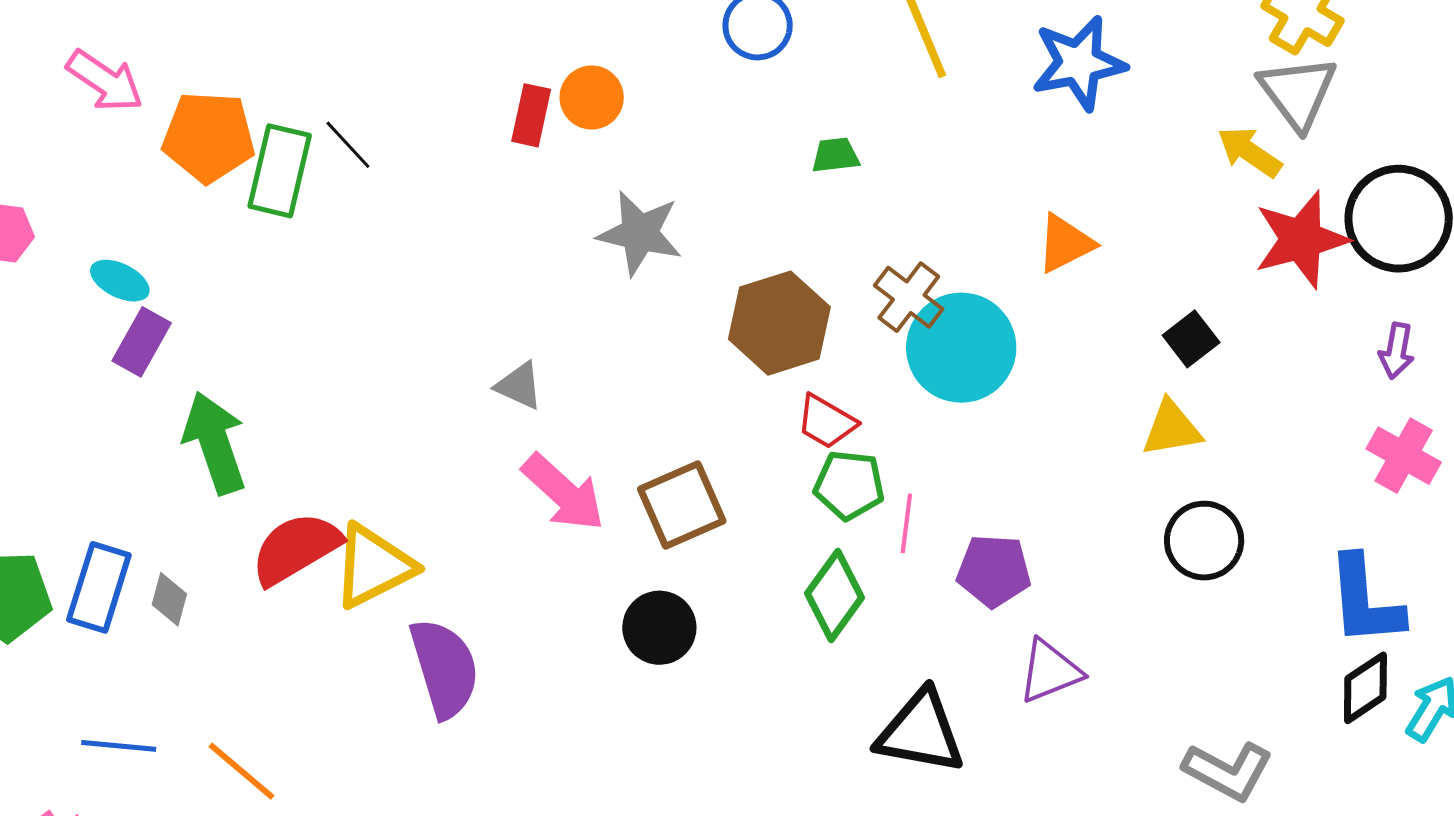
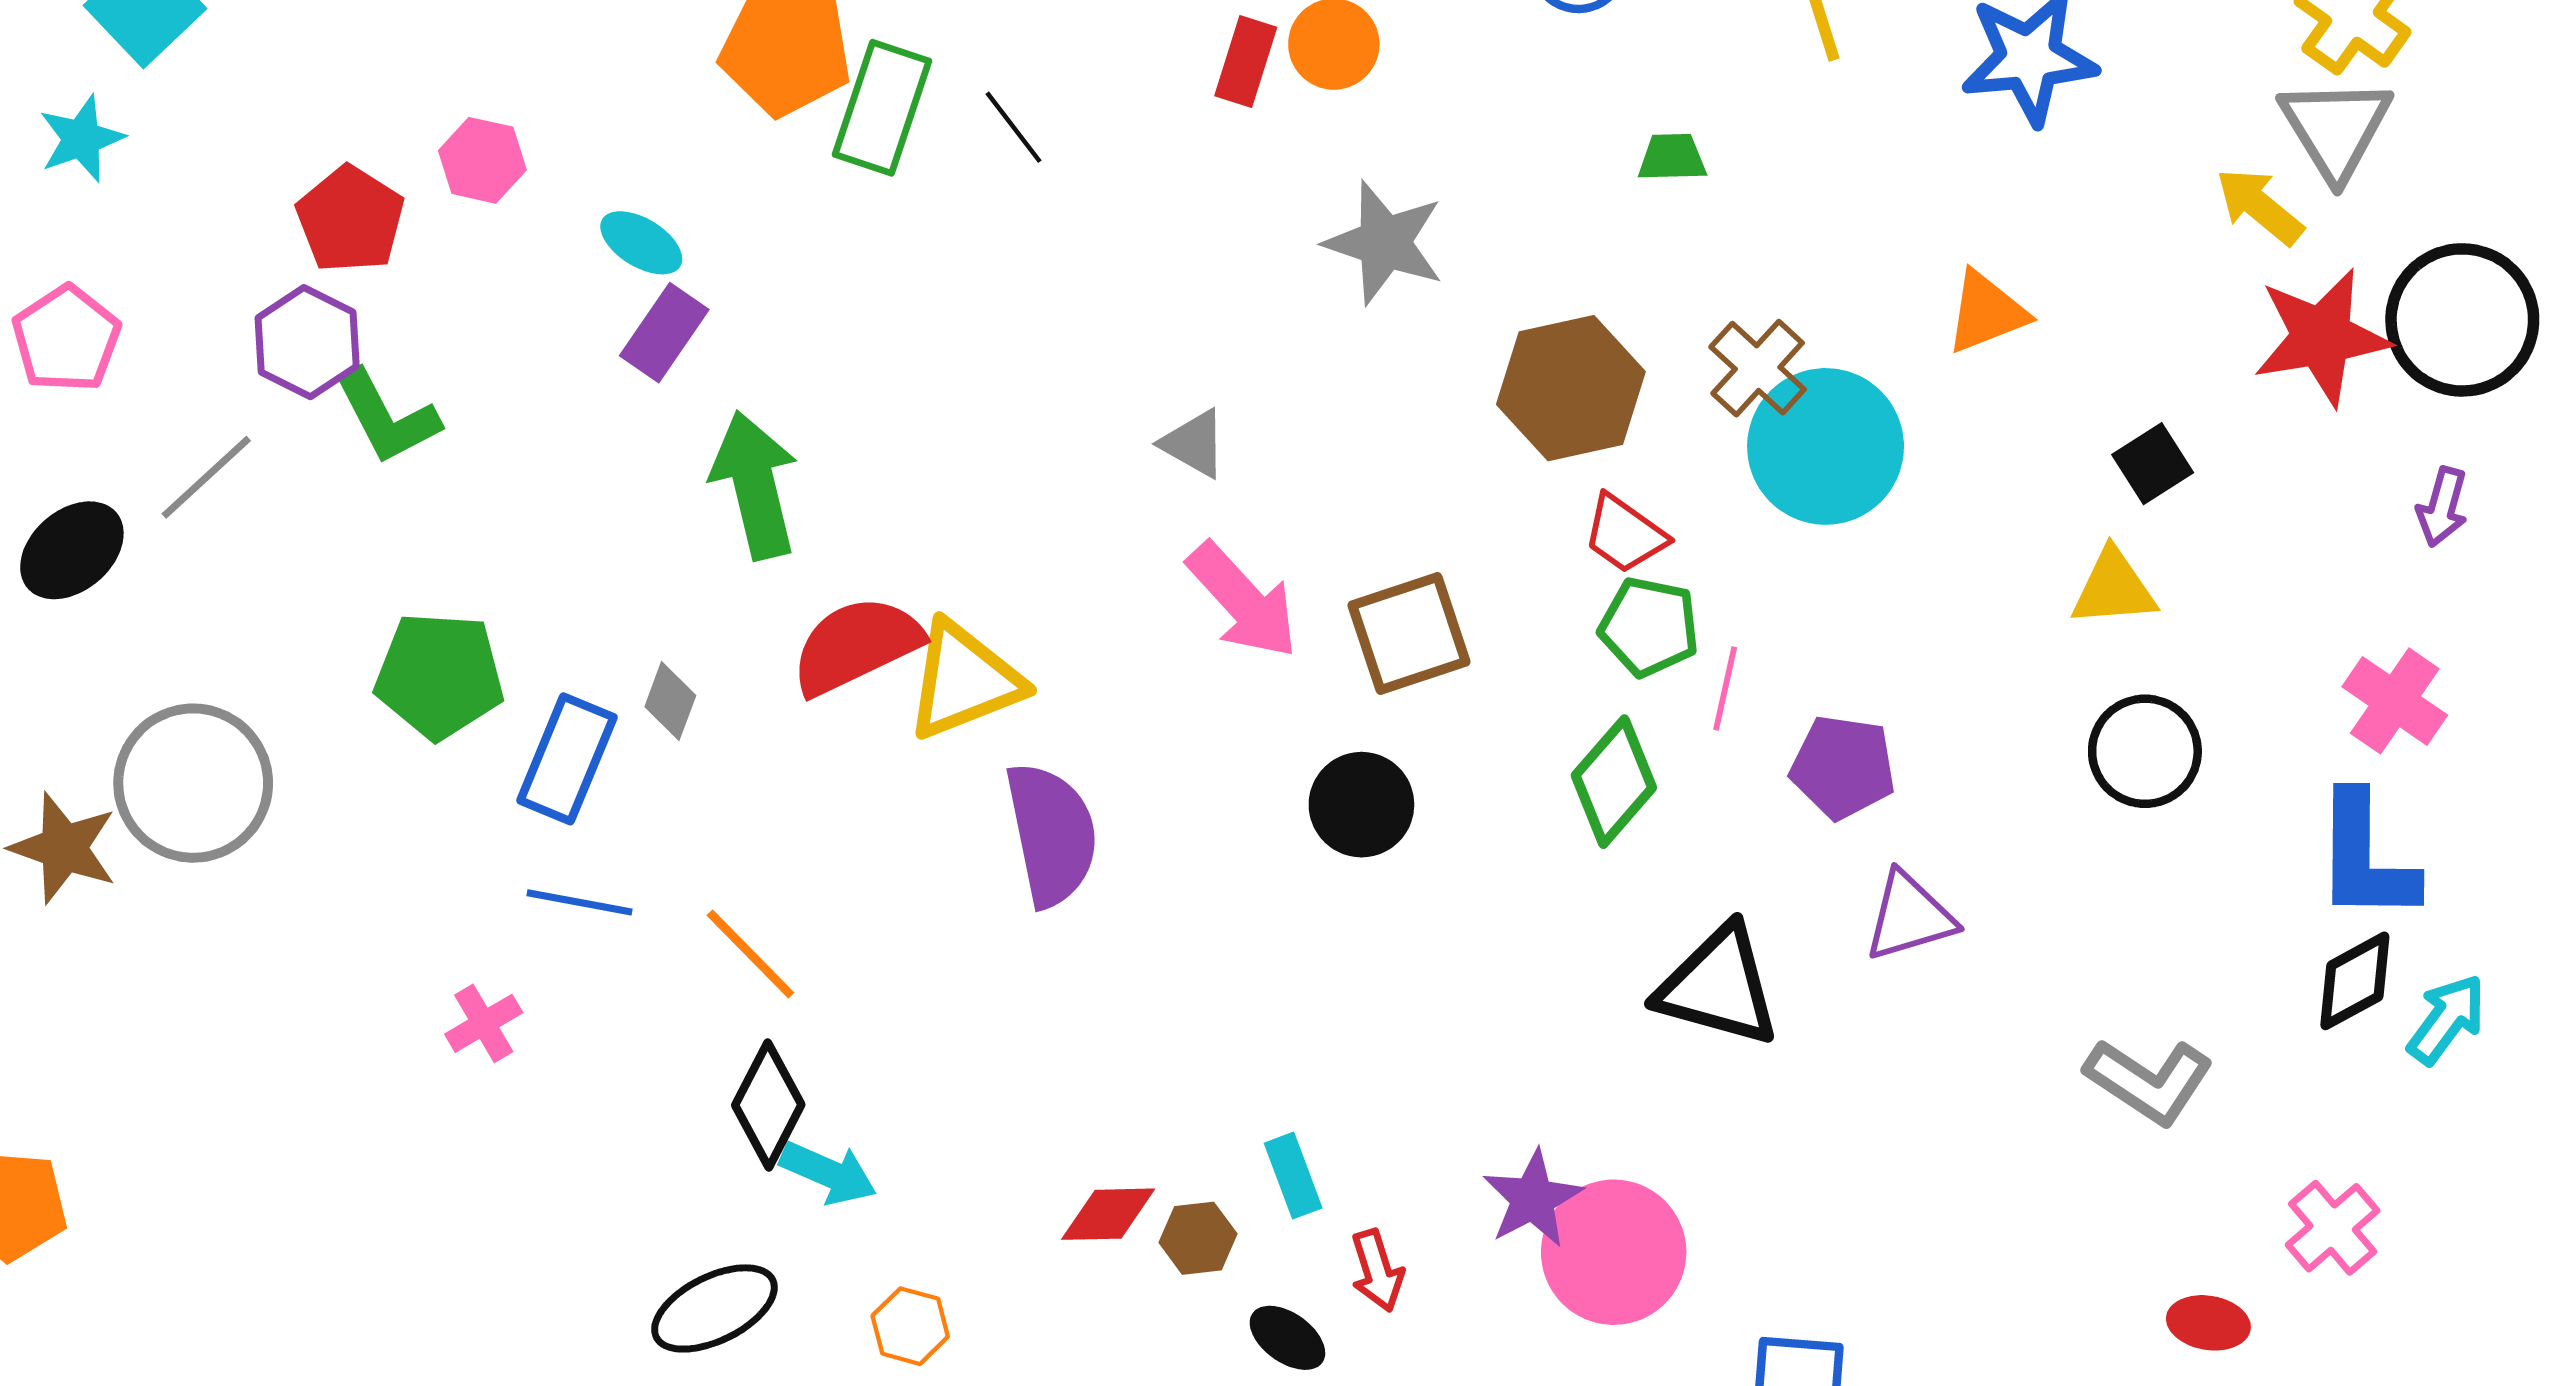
black line: (348, 145) -> (1013, 127), moved
pink cross: (1404, 456) -> (2395, 701), moved
blue rectangle: (99, 587) -> (567, 759), moved

